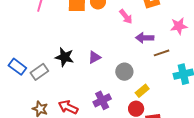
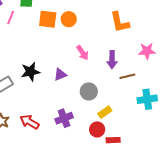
pink arrow: (126, 17) -> (83, 53), moved
purple arrow: (145, 38) -> (112, 60), turned -96
black star: (65, 57) -> (30, 72), turned -30

